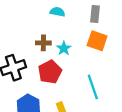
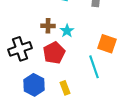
orange square: (97, 41) -> (107, 44), moved

